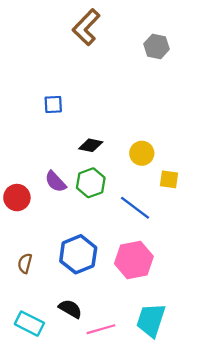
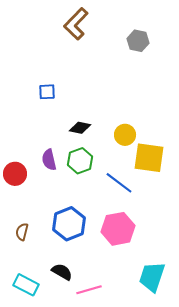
yellow square: (169, 179) -> (149, 158), size x1.8
purple semicircle: (56, 182) -> (49, 160), turned 30
cyan trapezoid: (151, 320) -> (152, 277), moved

